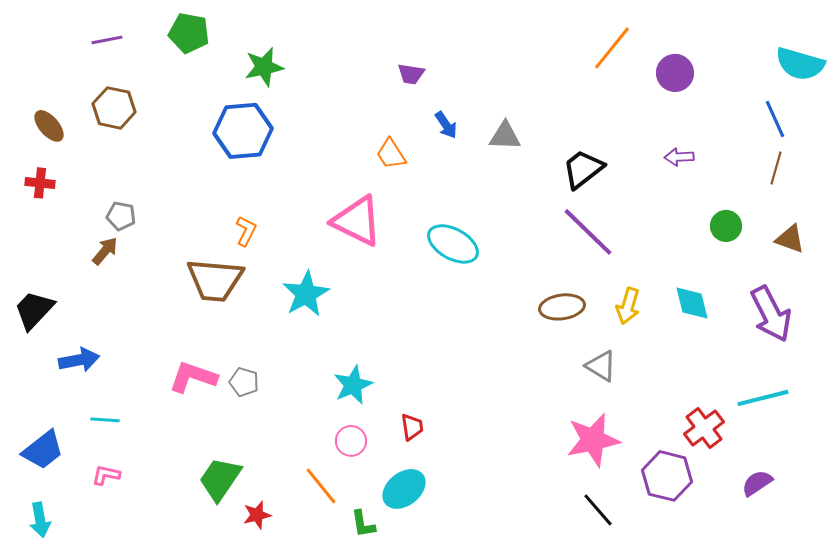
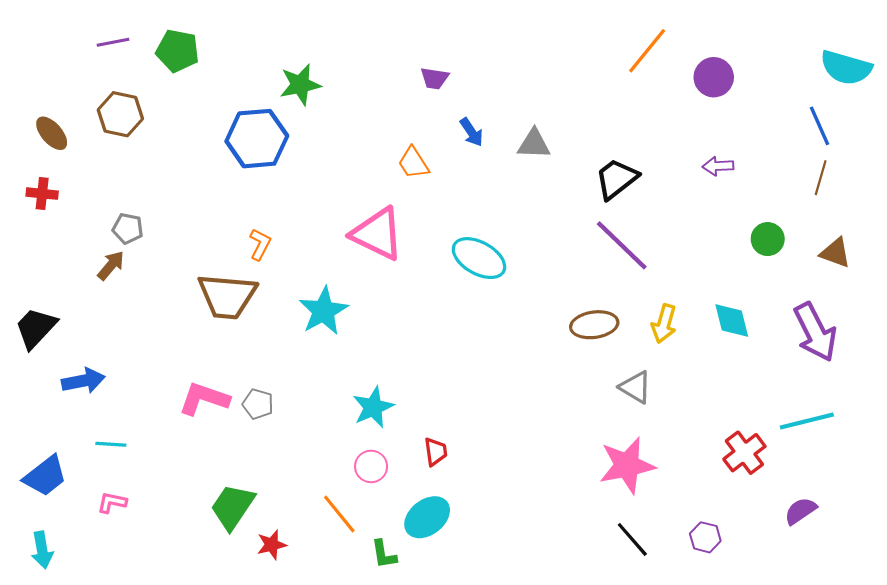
green pentagon: (189, 33) -> (177, 51), moved
green star: (264, 67) -> (300, 85), moved
purple hexagon: (667, 476) -> (705, 537), moved, size x0.6

